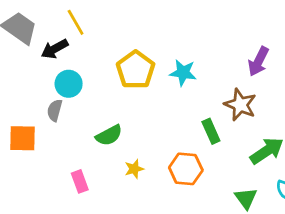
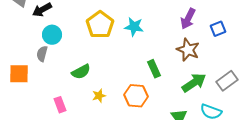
brown star: (240, 105) -> (188, 50), moved

